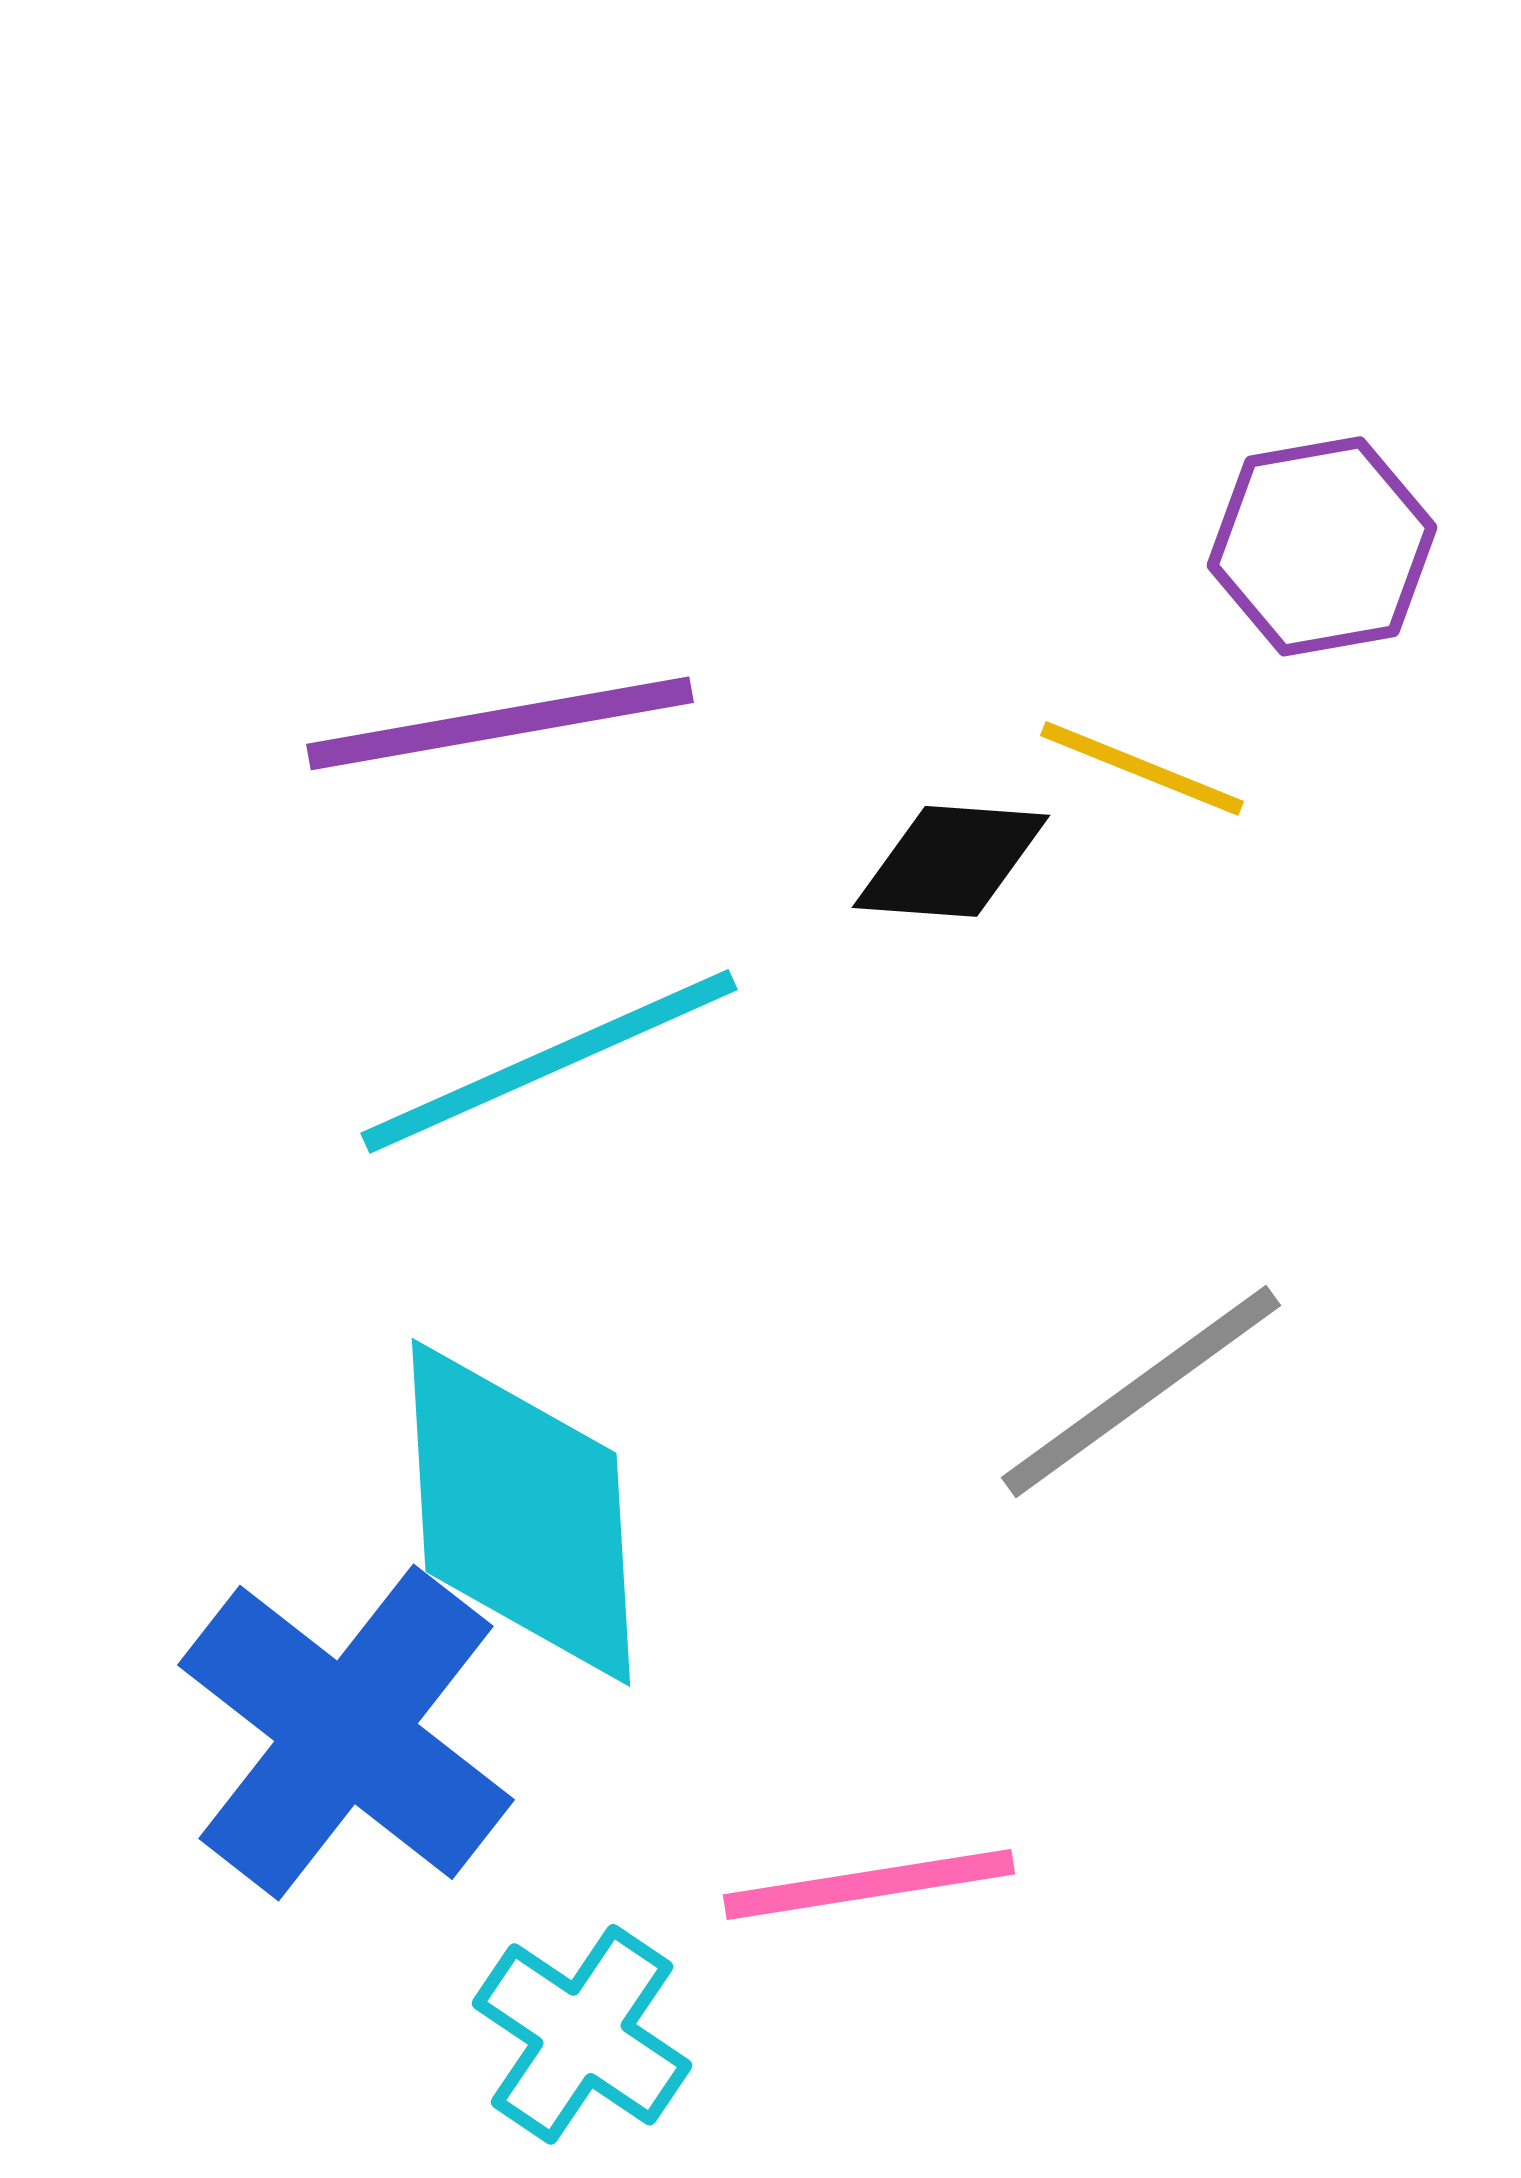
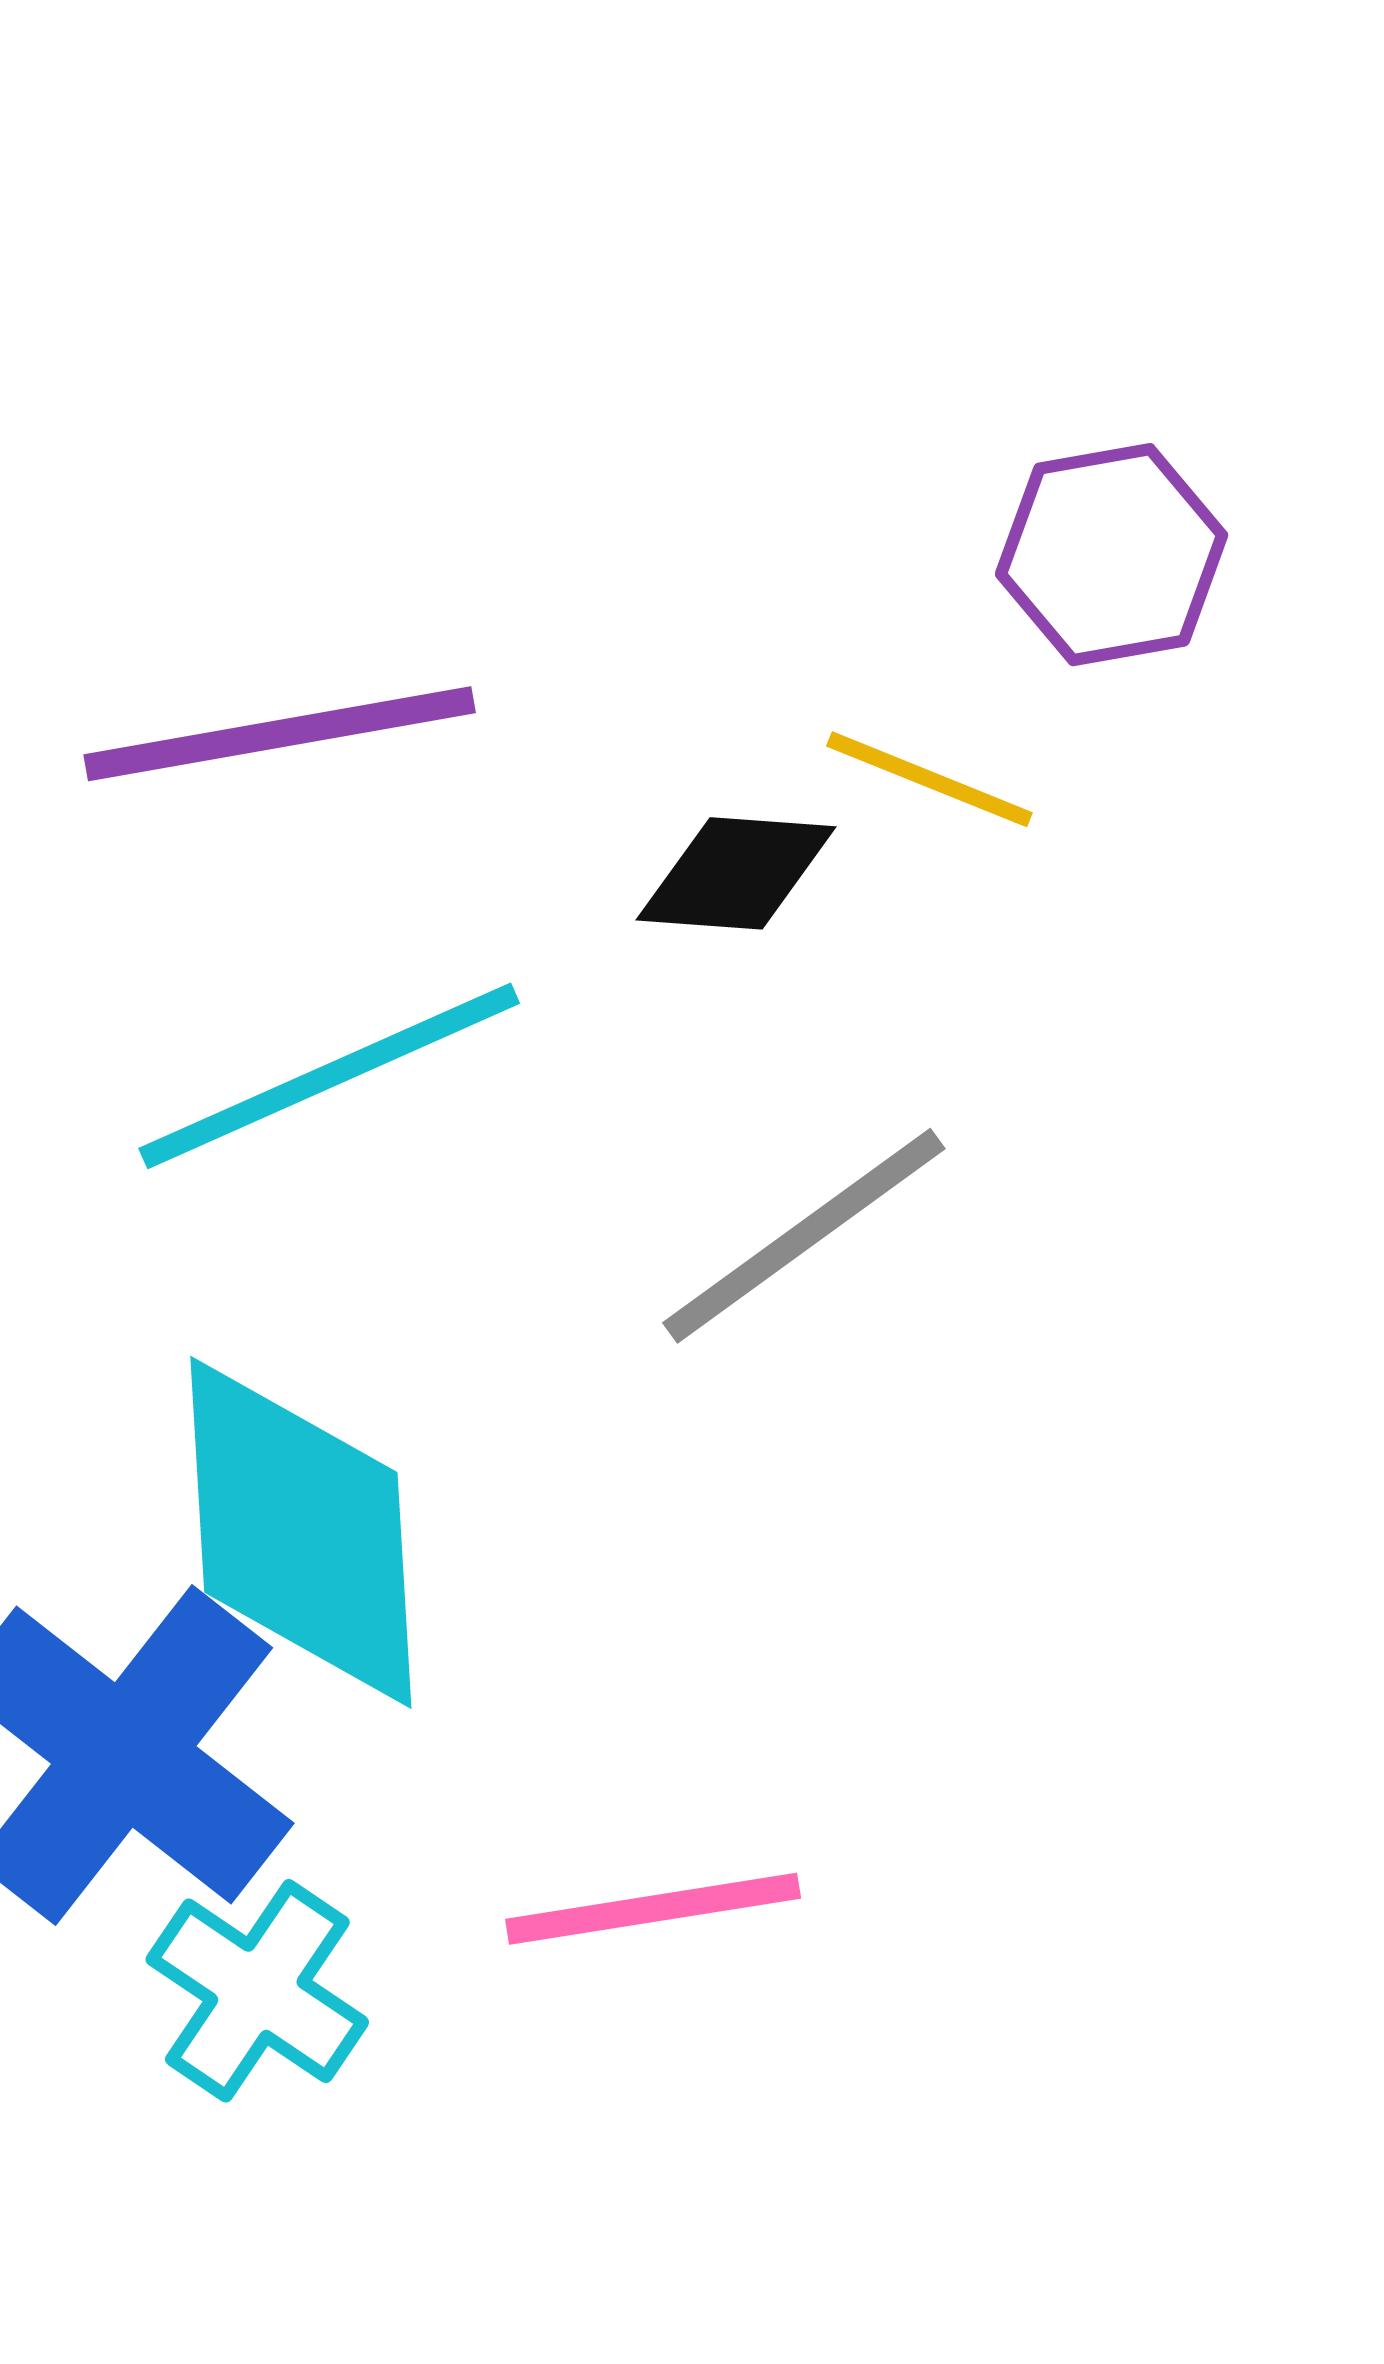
gray line: (1141, 1391) -> (804, 1236), moved
cyan cross: (582, 2034) -> (257, 1991), moved

